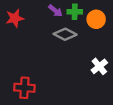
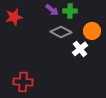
orange circle: (96, 19) -> (92, 31), moved
white cross: (99, 66) -> (80, 49), moved

